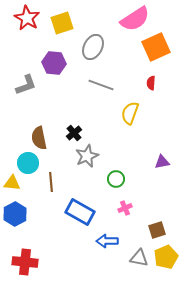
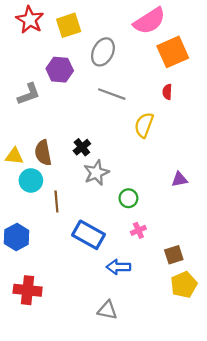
yellow triangle: (12, 183) -> (14, 156), moved
gray triangle: (139, 258) -> (107, 310), moved

